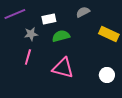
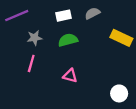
white rectangle: (49, 19) -> (63, 16), moved
pink triangle: (63, 68) -> (70, 76), size x0.6
white circle: (107, 75) -> (119, 93), moved

